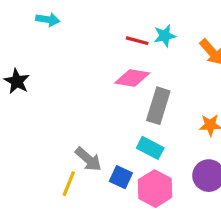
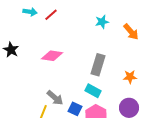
red line: (137, 41) -> (51, 15), moved, turned -56
pink diamond: (132, 78) -> (52, 56), moved

